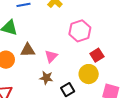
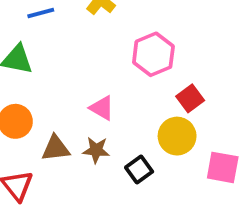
brown triangle: (28, 50) -> (56, 148), moved
pink triangle: (51, 56) -> (102, 108), turned -40

